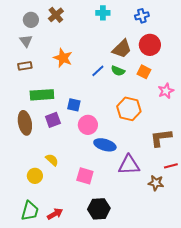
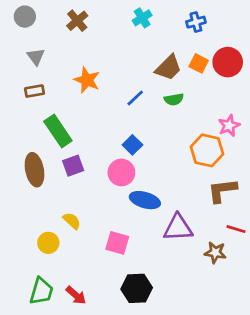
cyan cross: (103, 13) -> (142, 18), turned -32
gray circle: (31, 20) -> (25, 17), moved
red circle: (150, 45) -> (228, 62), moved
green semicircle: (118, 71) -> (174, 99), moved, turned -32
orange square: (144, 72) -> (199, 63), moved
green rectangle: (42, 95) -> (58, 131), turned 60
blue square: (74, 105) -> (132, 145), moved, turned 32
orange hexagon: (129, 109) -> (207, 150), moved
red line: (171, 166) -> (236, 229), turned 32
red arrow: (55, 214) -> (76, 295), turned 70

